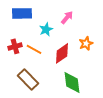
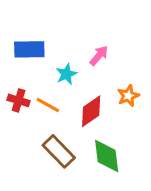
red cross: (15, 46) -> (19, 100), turned 32
brown rectangle: (28, 79) -> (59, 151), moved

